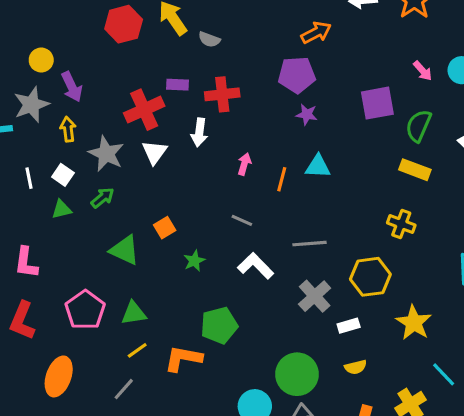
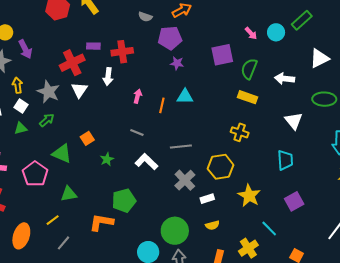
gray semicircle: (209, 39) -> (145, 17), moved
yellow arrow: (68, 129) -> (17, 85), moved
pink pentagon: (85, 310) -> (35, 174), moved
yellow line: (137, 350) -> (53, 220), moved

